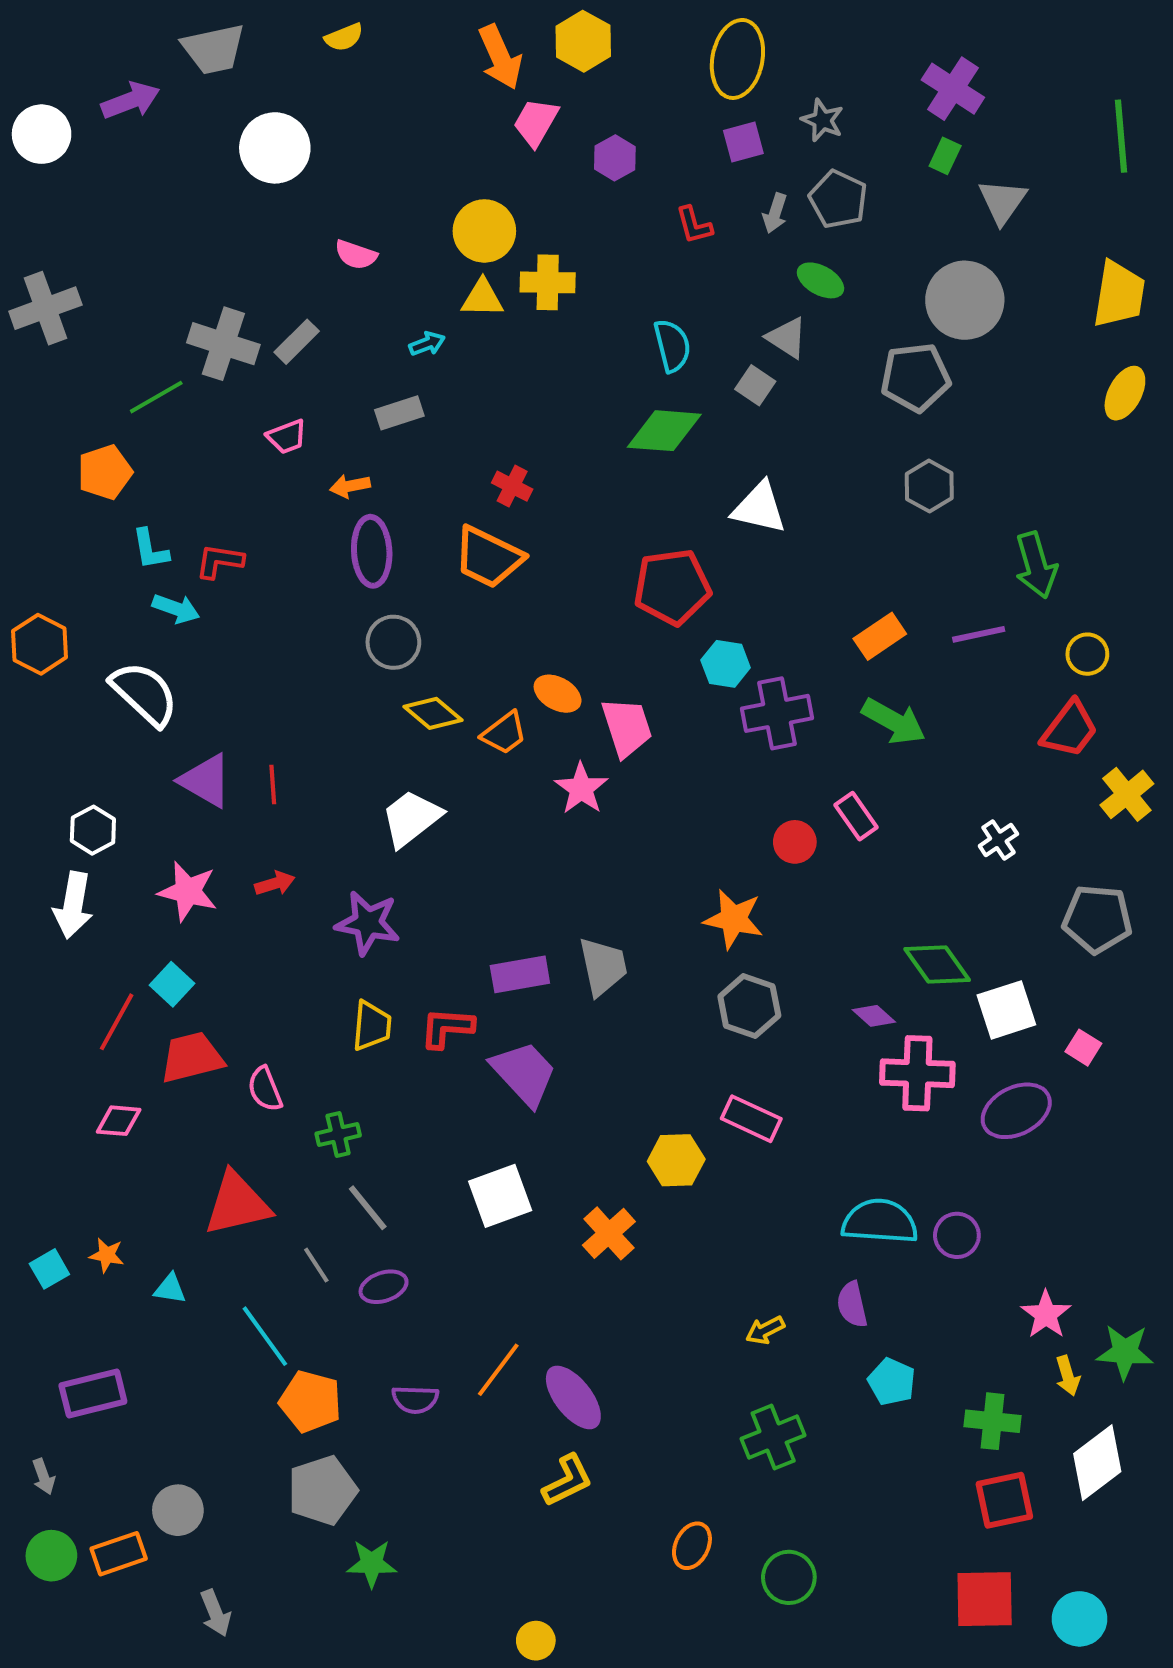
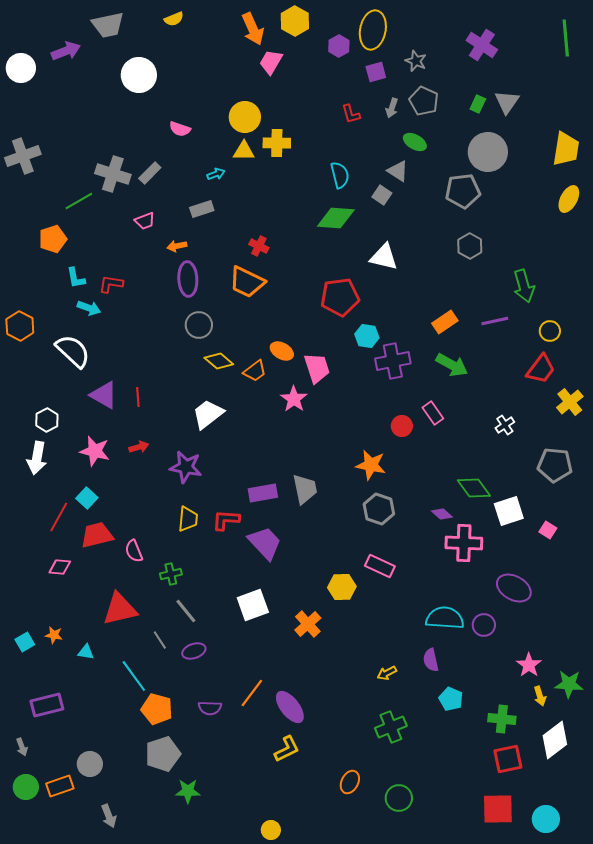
green line: (1121, 136) -> (566, 38), moved
green rectangle: (945, 156) -> (478, 104), moved
purple hexagon: (615, 158) -> (339, 46), moved
purple ellipse: (1016, 1111) -> (514, 588), moved, turned 56

